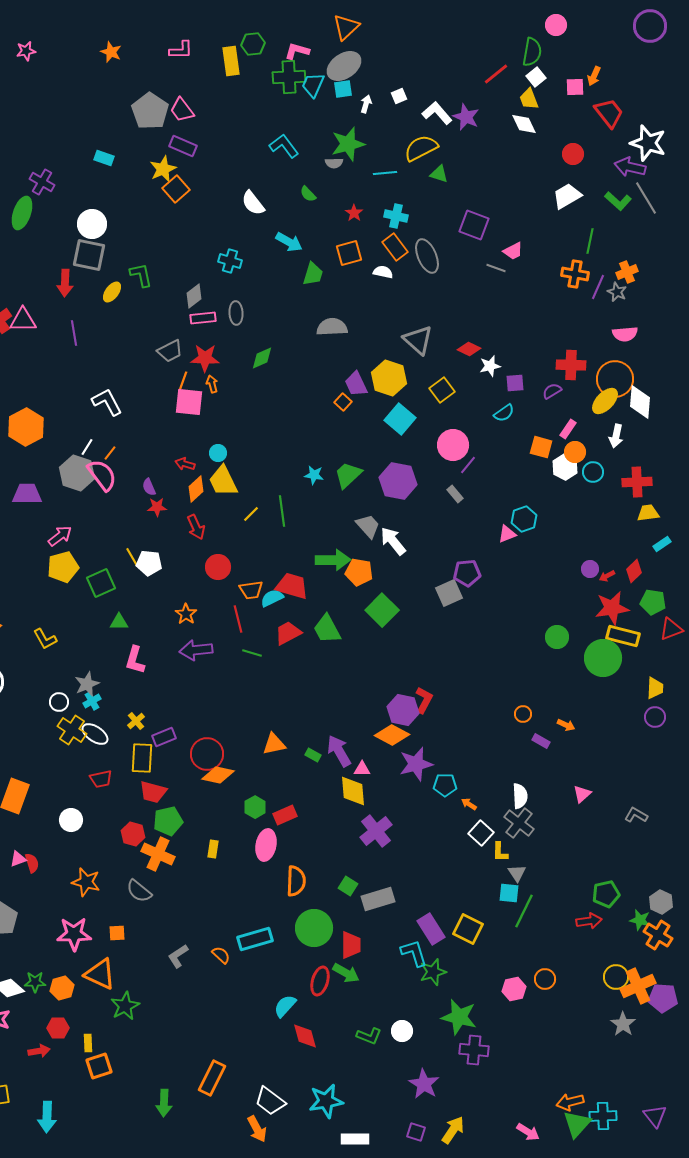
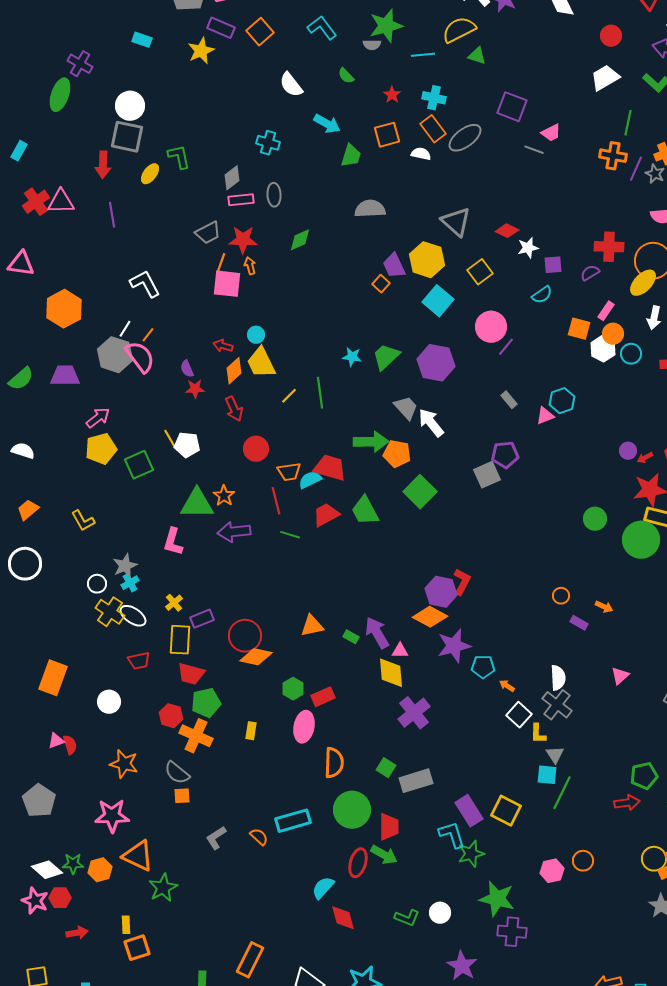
orange square: (176, 189) -> (260, 32), moved
gray ellipse: (427, 256) -> (465, 138), turned 76
gray rectangle: (455, 494) -> (509, 400), moved
green triangle: (119, 622) -> (197, 504), moved, size x1.8
orange square: (117, 933) -> (182, 796), moved
red hexagon: (58, 1028) -> (60, 898), moved

